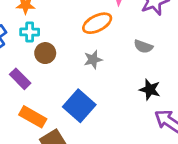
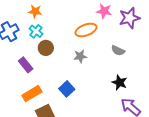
cyan cross: (30, 32) -> (36, 31), turned 32
blue square: (79, 106) -> (67, 89), size x0.7
orange rectangle: (33, 117) -> (32, 94), turned -66

